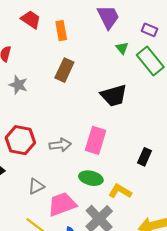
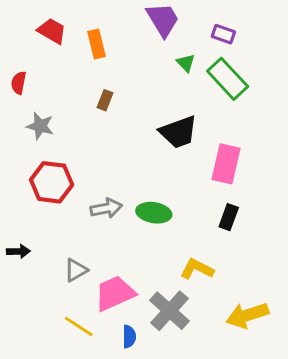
brown rectangle: (64, 70) -> (105, 100), size x0.6
red hexagon: (20, 140) -> (52, 182), moved
pink rectangle: (96, 140) -> (226, 164), moved
green ellipse: (91, 178) -> (154, 213), moved

